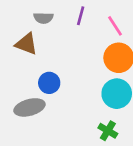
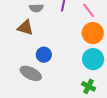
gray ellipse: (29, 107) -> (31, 73), turned 45

